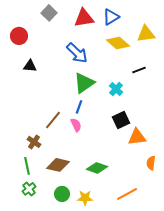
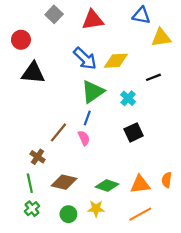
blue triangle: (111, 17) -> (141, 15), moved, turned 42
yellow diamond: (118, 43) -> (116, 61), moved, turned -45
black triangle: (30, 66) -> (33, 73), size x1.6
orange triangle: (137, 137) -> (140, 184), moved
yellow star: (85, 198) -> (96, 209), moved

